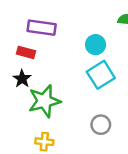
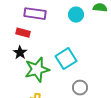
cyan circle: (96, 45) -> (76, 15), moved
cyan square: (101, 75) -> (66, 59), moved

